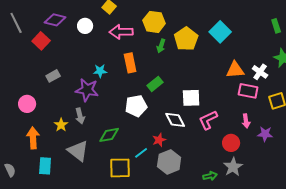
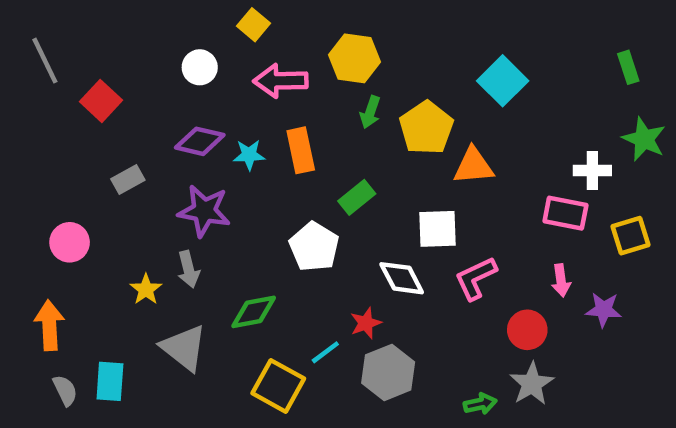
purple diamond: (55, 20) -> (200, 141), moved
yellow pentagon: (186, 39) -> (426, 128), moved
orange triangle: (235, 70) -> (473, 166), moved
cyan star: (100, 71) -> (249, 155), moved
white cross: (260, 72) -> (592, 171), turned -35
white pentagon: (136, 106) -> (314, 247), turned -30
orange arrow: (33, 138) -> (49, 325), moved
yellow square: (120, 168) -> (278, 386), turned 30
gray semicircle: (10, 170) -> (65, 390), moved

